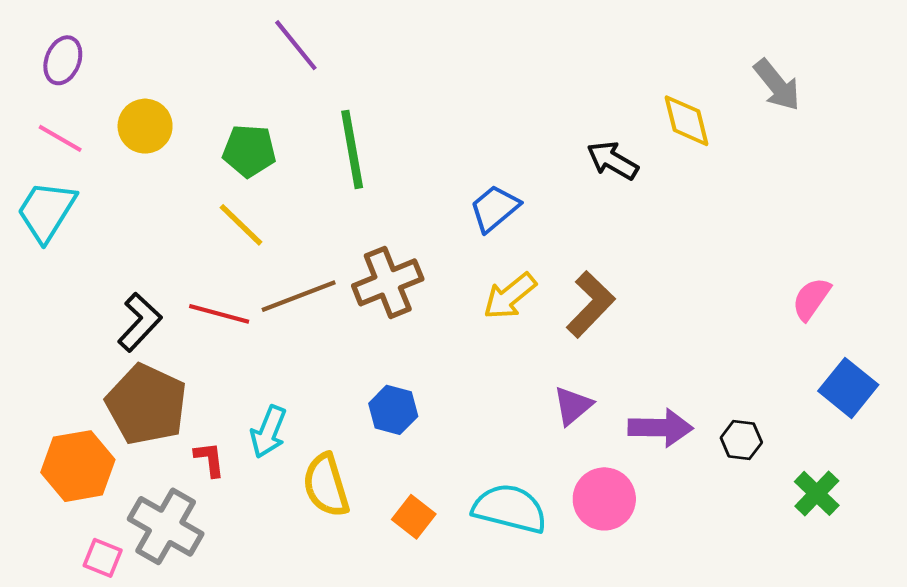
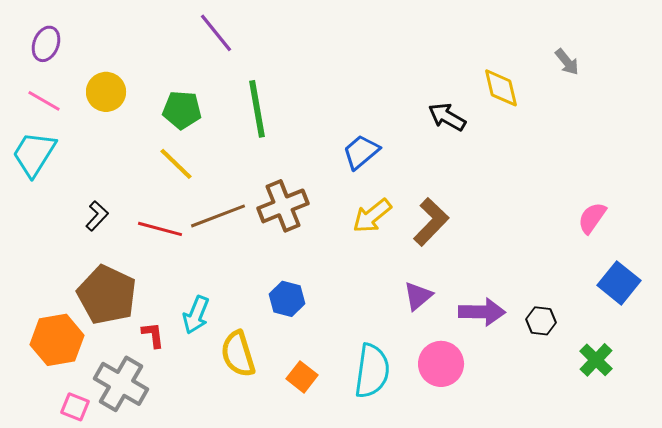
gray arrow: (777, 85) -> (567, 62), size x0.7
black L-shape: (140, 322) -> (97, 216), moved, size x0.7
cyan semicircle: (510, 509) -> (372, 371), turned 84

